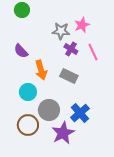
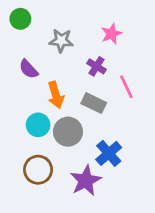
green circle: (22, 10) -> (20, 19), moved
gray star: (61, 31) -> (61, 41), moved
pink line: (93, 52) -> (126, 87), moved
gray circle: (49, 110) -> (68, 132), moved

